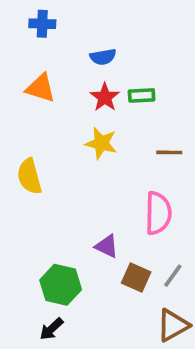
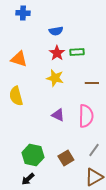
orange triangle: (40, 88) -> (19, 59), moved
purple triangle: (107, 246) -> (58, 115), moved
brown square: (136, 277) -> (66, 158), moved, turned 35

